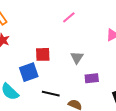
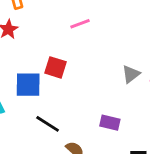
pink line: (69, 17) -> (80, 24), moved
gray triangle: (77, 58) -> (131, 74), moved

